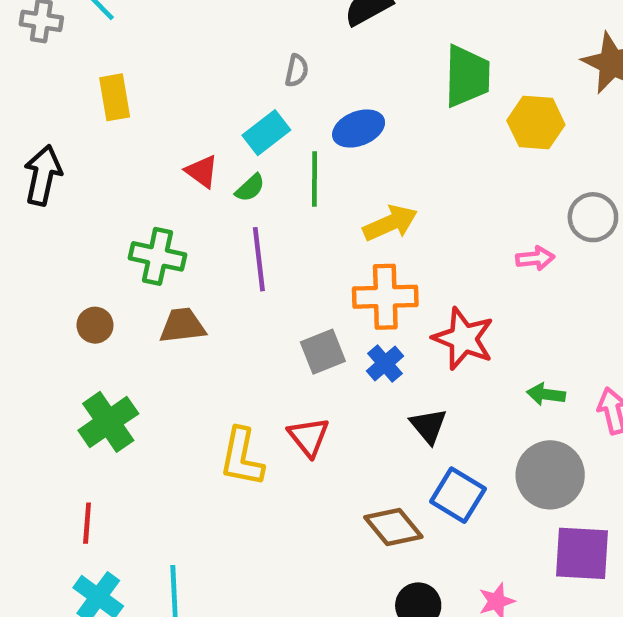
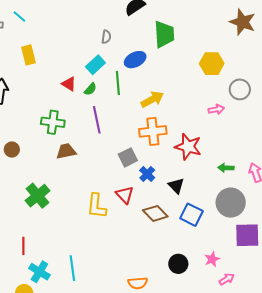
green trapezoid: (467, 76) -> (164, 34), moved
yellow hexagon: (536, 123) -> (212, 64), moved
brown circle: (95, 325) -> (12, 150), moved
blue cross: (385, 364) -> (147, 174), moved
red line: (87, 523) -> (23, 246), moved
brown diamond: (393, 527) -> (155, 213), moved

